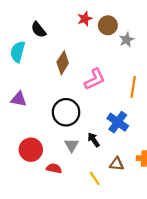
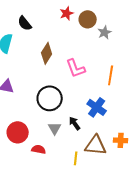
pink L-shape: (95, 79) -> (76, 68), turned 95
brown triangle: (117, 164) -> (96, 145), size x1.6
yellow line: (95, 178) -> (76, 158), turned 40

